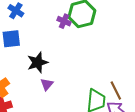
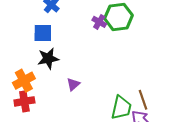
black star: (38, 62) -> (48, 59), moved

